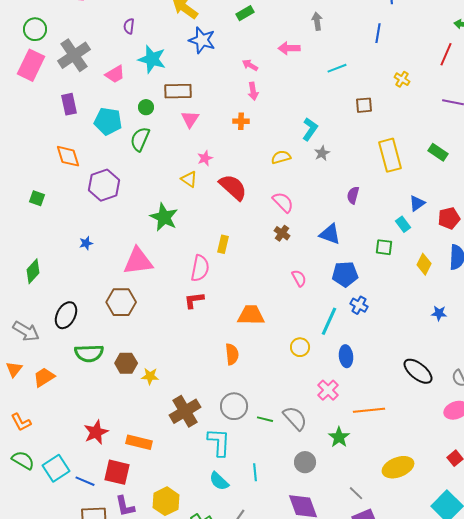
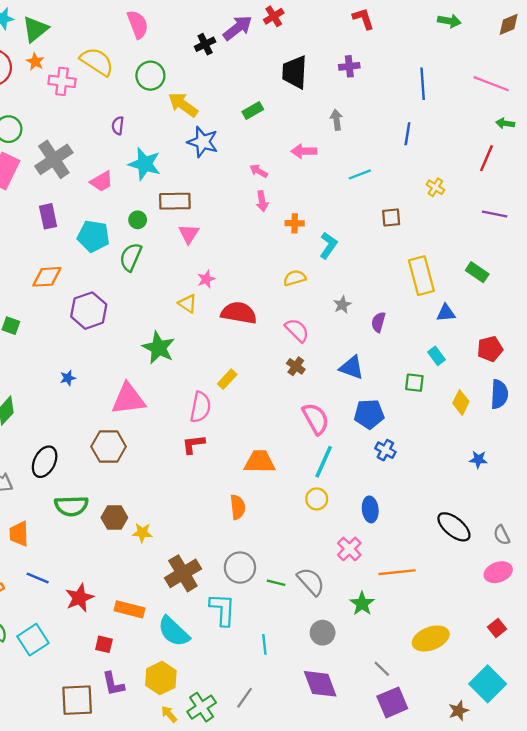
orange cross: (241, 121) -> (295, 223), moved
gray star: (322, 153) -> (342, 305), moved
orange diamond: (68, 156) -> (47, 277), turned -76
red semicircle: (233, 187) -> (239, 313), turned -32
blue triangle: (417, 203) -> (446, 313), moved, turned 30
yellow rectangle: (223, 244) -> (227, 379), turned 30
pink semicircle: (299, 278) -> (316, 419), size x1.6
cyan line: (329, 321) -> (324, 462), moved
orange trapezoid: (44, 377) -> (19, 534), turned -60
red square: (117, 472) -> (104, 644), size x0.6
blue line: (85, 481) -> (38, 578), moved
cyan semicircle: (219, 481) -> (174, 632), moved, size x1.4

